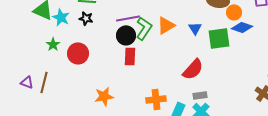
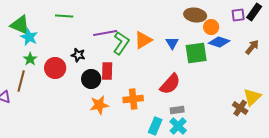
cyan star: (61, 17) -> (29, 37), moved
black star: (86, 18) -> (78, 55), moved
black circle: (126, 35) -> (91, 79), moved
brown line: (44, 82) -> (21, 81), moved
orange star: (104, 96) -> (99, 105), moved
orange cross: (156, 99) -> (133, 99), moved

